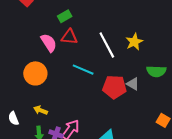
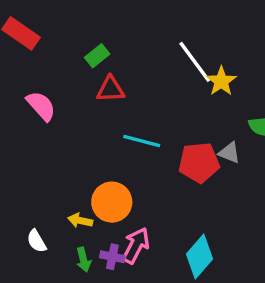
pink semicircle: (49, 43) -> (41, 106), moved
white line: (107, 45) -> (195, 62), moved
orange circle: (35, 73) -> (112, 202), moved

